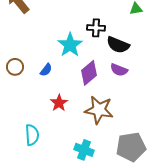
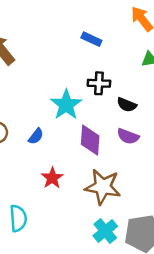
black semicircle: (118, 45) -> (127, 105), size x0.7
purple diamond: (89, 73) -> (90, 140), turned -45
cyan cross: (84, 150) -> (105, 231), moved, turned 30

